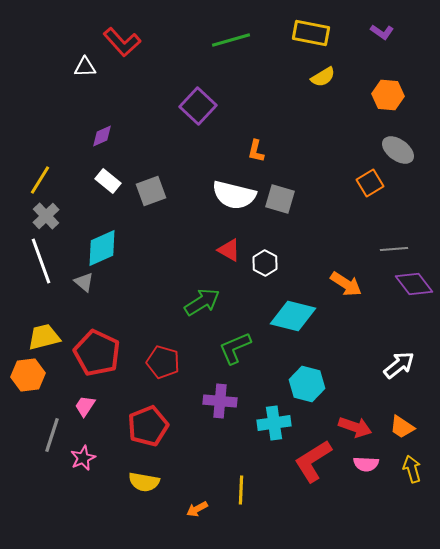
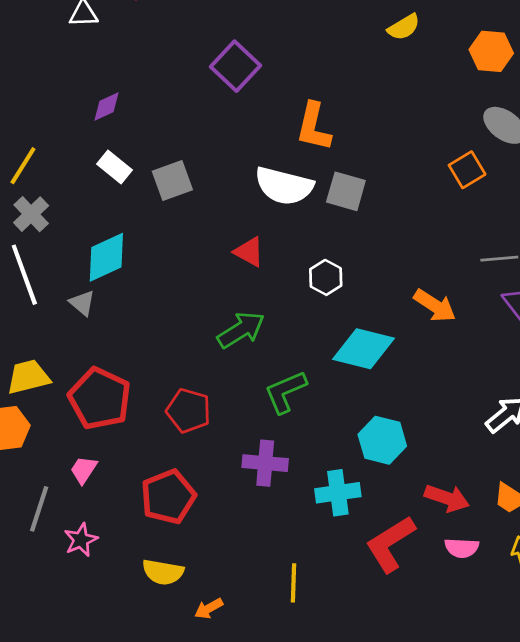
orange L-shape: (256, 151) -> (314, 127), size x1.6
red triangle: (229, 250) -> (249, 252), moved
orange arrow: (197, 509) -> (209, 608), moved

